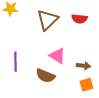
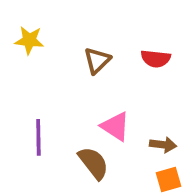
brown triangle: (47, 20) -> (97, 60), size x0.7
brown semicircle: (45, 76) -> (93, 163), turned -150

